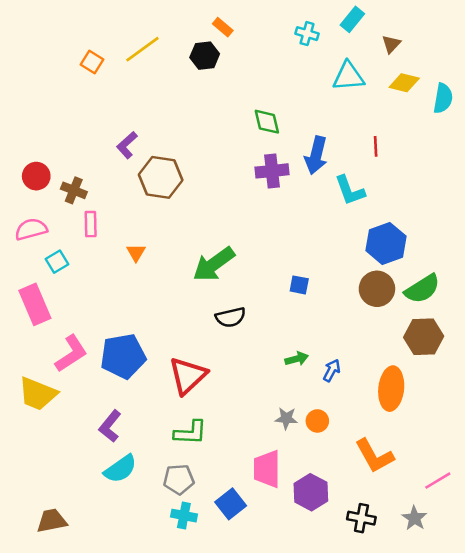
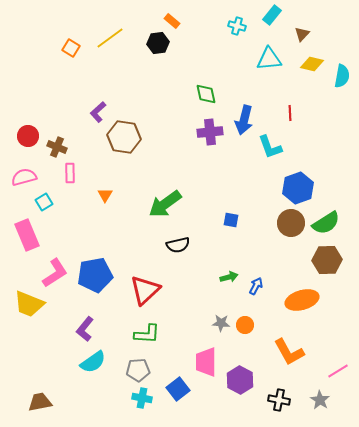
orange ellipse: (391, 389) -> (302, 300), turned 68

